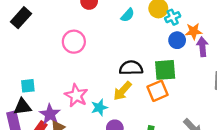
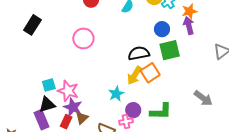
blue circle: (177, 40) -> (162, 29), moved
purple arrow: (202, 47) -> (189, 26), moved
orange square: (158, 91) -> (150, 73), moved
pink star: (76, 95) -> (68, 91), moved

